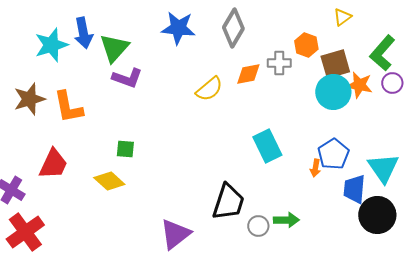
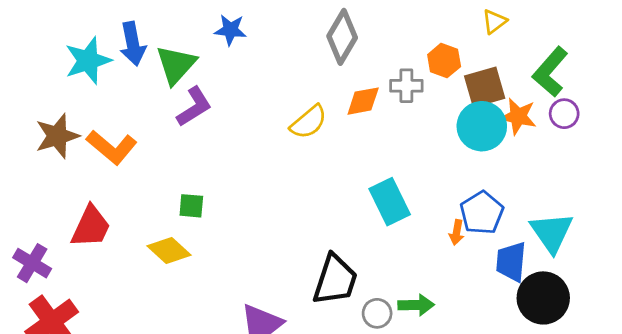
blue star: (178, 28) -> (230, 30), moved, size x0.7
purple L-shape: (127, 78) -> (194, 107), turned -52
orange L-shape: (68, 107) -> (112, 147), turned -39

